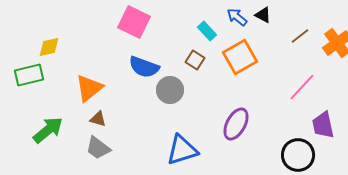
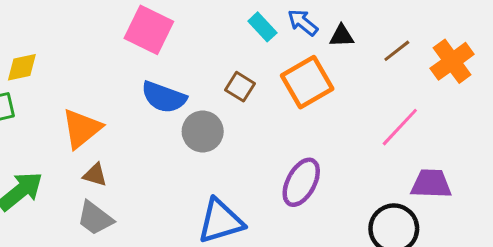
black triangle: (263, 15) -> (342, 36), moved, turned -30
cyan rectangle: (207, 31) -> (262, 27), moved
purple trapezoid: (323, 125) -> (431, 184), turned 104

